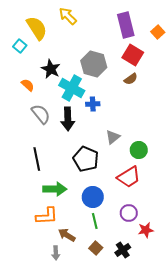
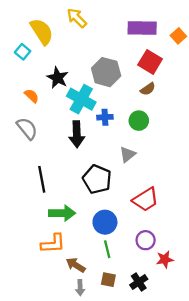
purple rectangle: (126, 25) -> (142, 28), turned -75
gray semicircle: (41, 114) -> (27, 128), moved
green circle: (139, 150) -> (139, 121), moved
brown square: (96, 248) -> (108, 280), turned -32
gray arrow: (56, 253) -> (80, 288), moved

